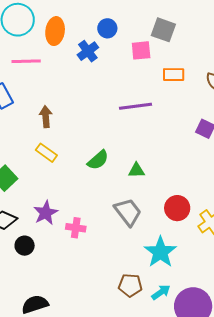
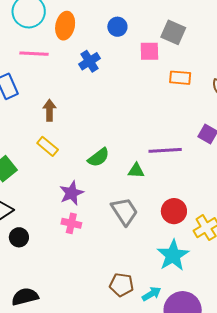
blue cross: (88, 51) -> (90, 61), moved
purple line: (136, 106) -> (165, 150), moved
purple star: (46, 213) -> (71, 193), moved
cyan star: (160, 252) -> (173, 255), moved

